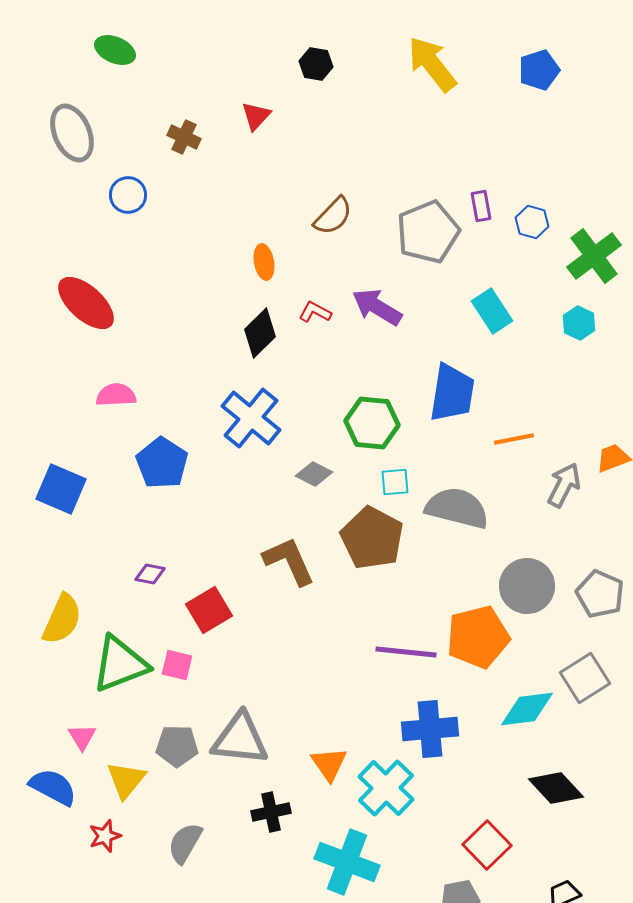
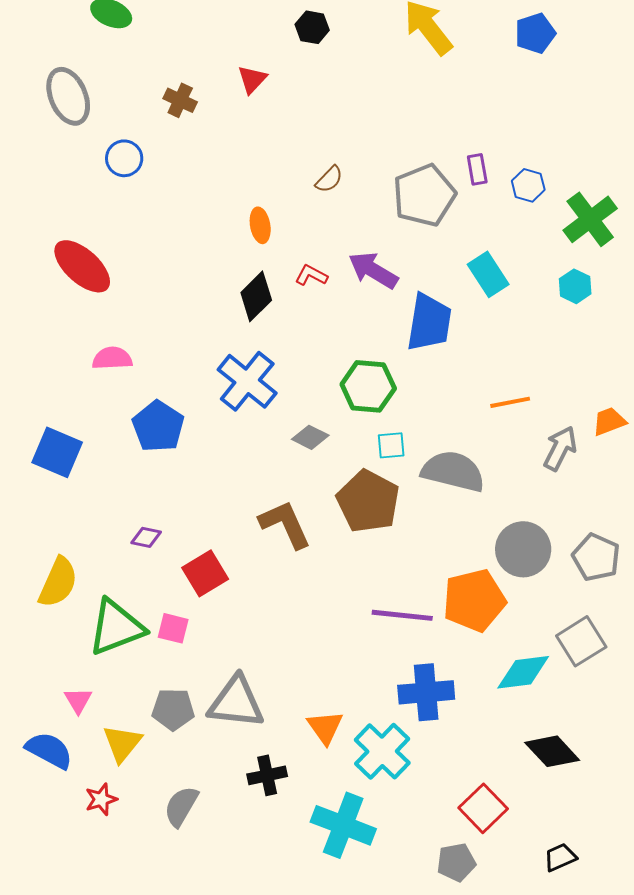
brown semicircle: (333, 216) -> (329, 179), size x0.7
blue trapezoid: (452, 393) -> (429, 322), moved

